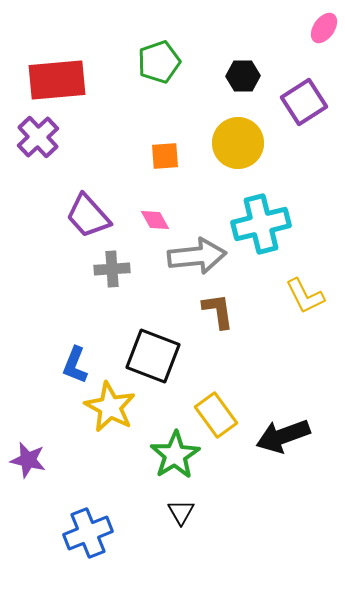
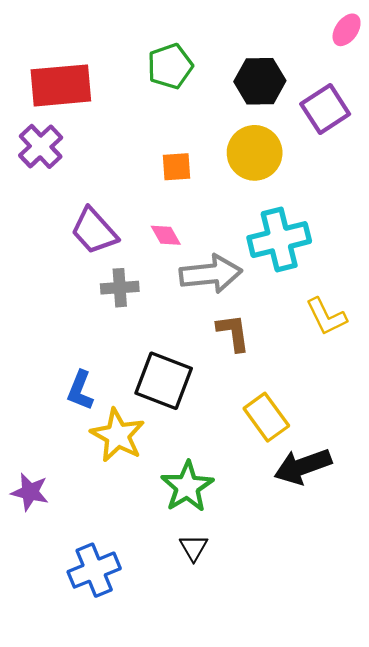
black hexagon: (243, 76) -> (260, 81), size x1.4
yellow rectangle: (216, 415) -> (266, 417), moved

